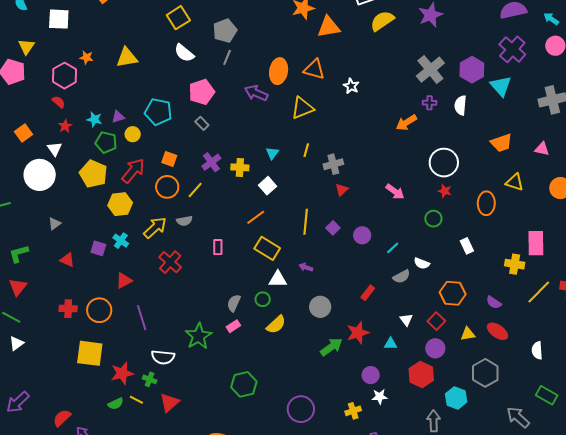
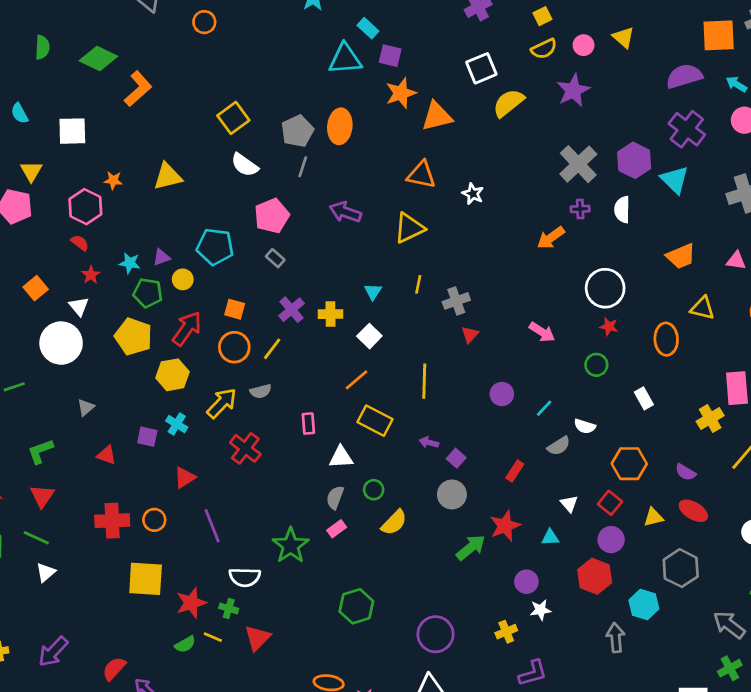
orange ellipse: (279, 71) -> (340, 126), moved
purple square: (333, 228) -> (456, 458), moved
yellow cross: (515, 264) -> (710, 419), turned -36
white triangle: (278, 279) -> (341, 457), moved
red cross: (68, 309) -> (112, 521), size x1.4
orange circle: (99, 310) -> (154, 520), size x0.7

